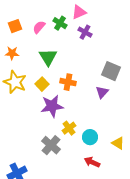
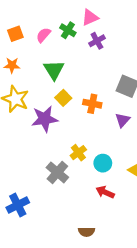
purple cross: (85, 32) -> (97, 41), turned 32
orange cross: (68, 82) -> (92, 104), moved
yellow square: (42, 84) -> (63, 98), moved
purple triangle: (102, 92) -> (123, 120), moved
purple star: (52, 106) -> (45, 119), moved

